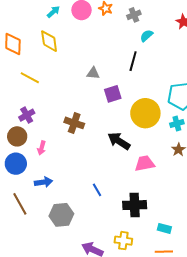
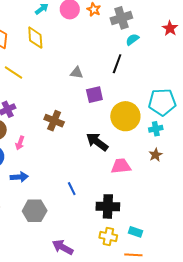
gray cross: (134, 15) -> (121, 18), size x1.5
yellow cross: (123, 241) -> (108, 237), moved

